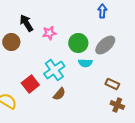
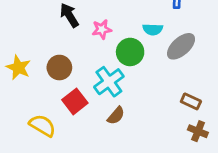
brown circle: (11, 42) -> (59, 68), moved
green circle: (78, 43) -> (130, 52), moved
cyan semicircle: (85, 63) -> (153, 29), moved

